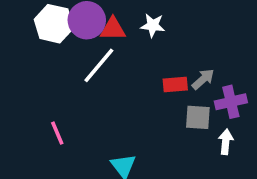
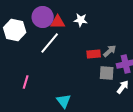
white hexagon: (54, 24) -> (15, 30), moved
pink line: (57, 133) -> (26, 82), turned 40
white arrow: (226, 142) -> (123, 87), turned 32

